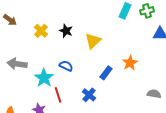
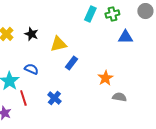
yellow triangle: (93, 41) -> (58, 44), turned 30
orange star: (130, 63) -> (105, 78), moved
blue rectangle: (106, 73) -> (71, 63), moved

